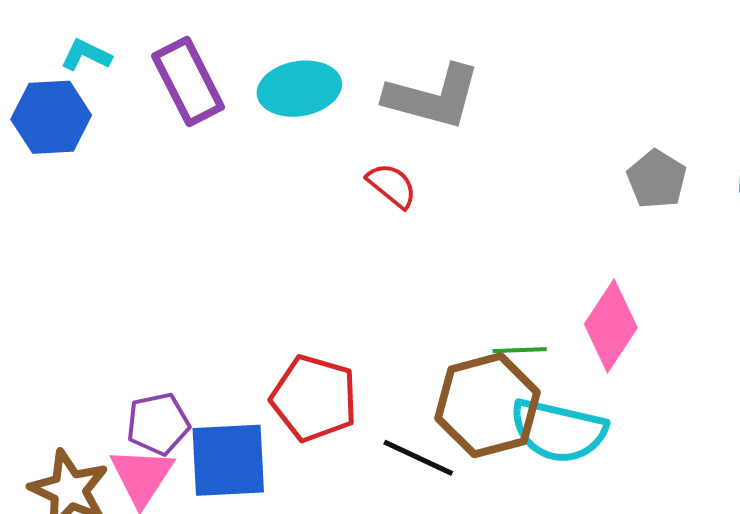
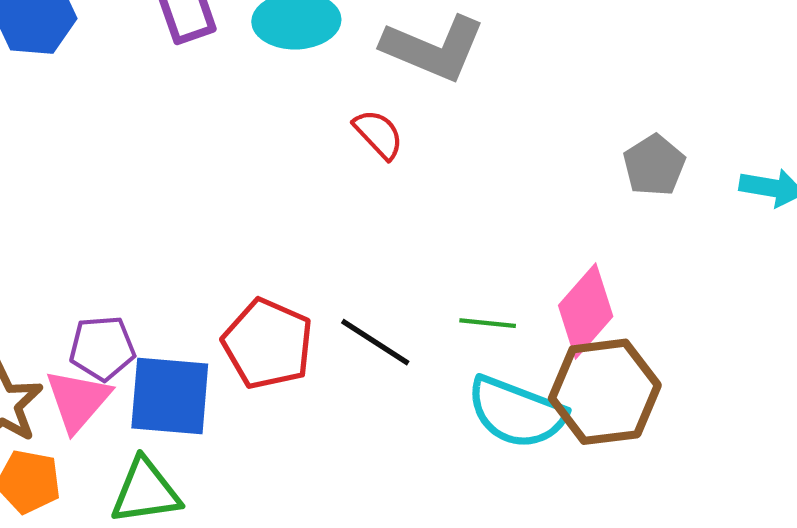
brown hexagon: (488, 405) -> (605, 392), moved
black line: (418, 458) -> (375, 342), moved

